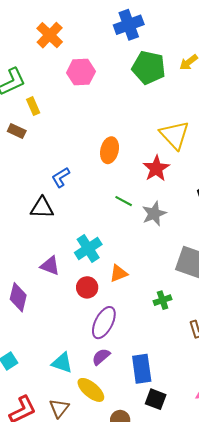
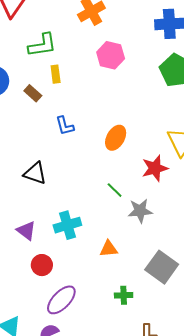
blue L-shape: (61, 177) -> (65, 126), moved, turned -90
orange triangle: (119, 273) -> (109, 249), moved
red circle: (87, 287) -> (42, 265), moved

